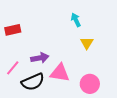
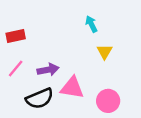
pink line: (13, 68) -> (16, 68), moved

